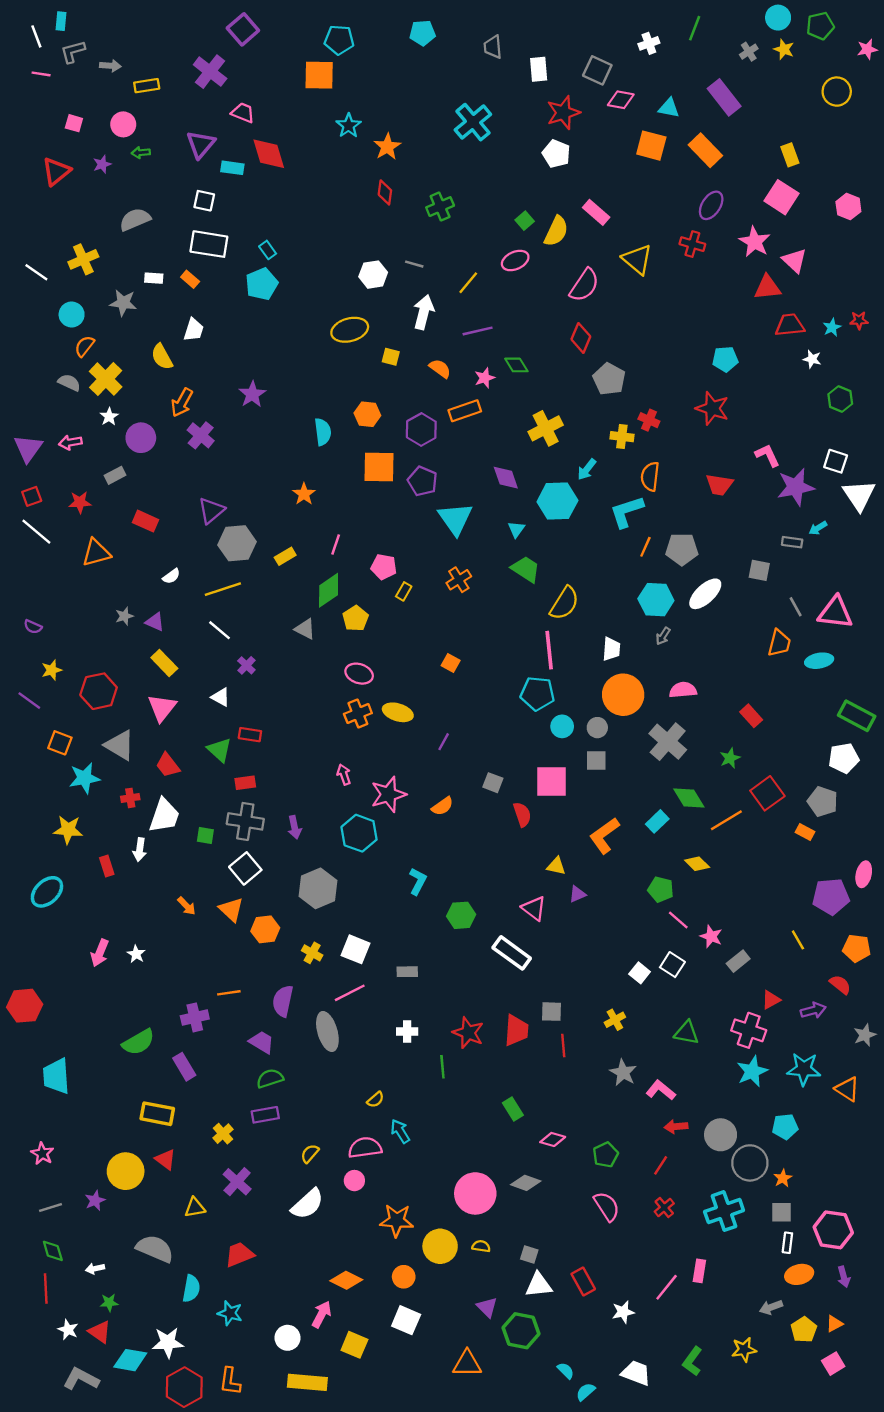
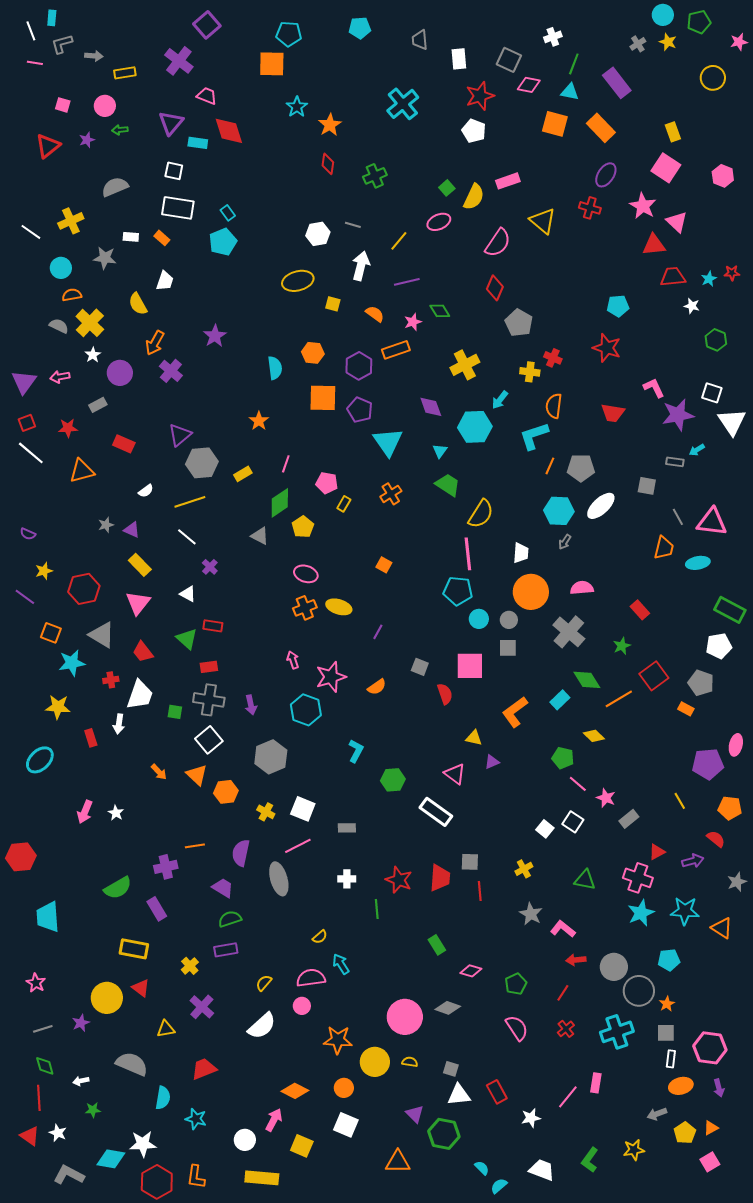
green line: (695, 28) -> (574, 64), moved
pink rectangle: (596, 212) -> (508, 181), turned -60
orange semicircle: (84, 346) -> (72, 295), turned 42
red triangle: (100, 1332) -> (30, 1136), moved

